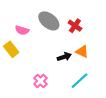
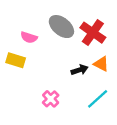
red cross: (75, 26) -> (93, 33), size x1.5
yellow rectangle: (11, 49) -> (16, 60), turned -35

